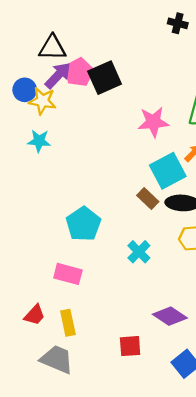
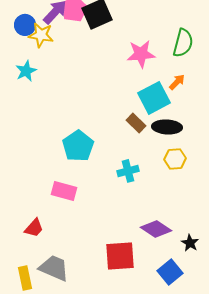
cyan star: (39, 141) -> (26, 71), moved, turned -30
cyan cross: (139, 252) -> (128, 171), turned 30
yellow rectangle: (68, 323) -> (25, 278), moved
red square: (130, 346) -> (120, 256), size x1.5

